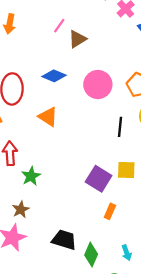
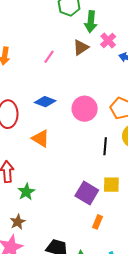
brown triangle: (77, 39) -> (81, 47), moved

